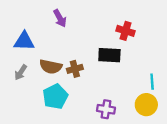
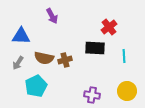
red cross: (126, 31) -> (109, 27), turned 35
cyan line: (152, 82) -> (124, 56), moved
cyan pentagon: (55, 97) -> (36, 86), moved

